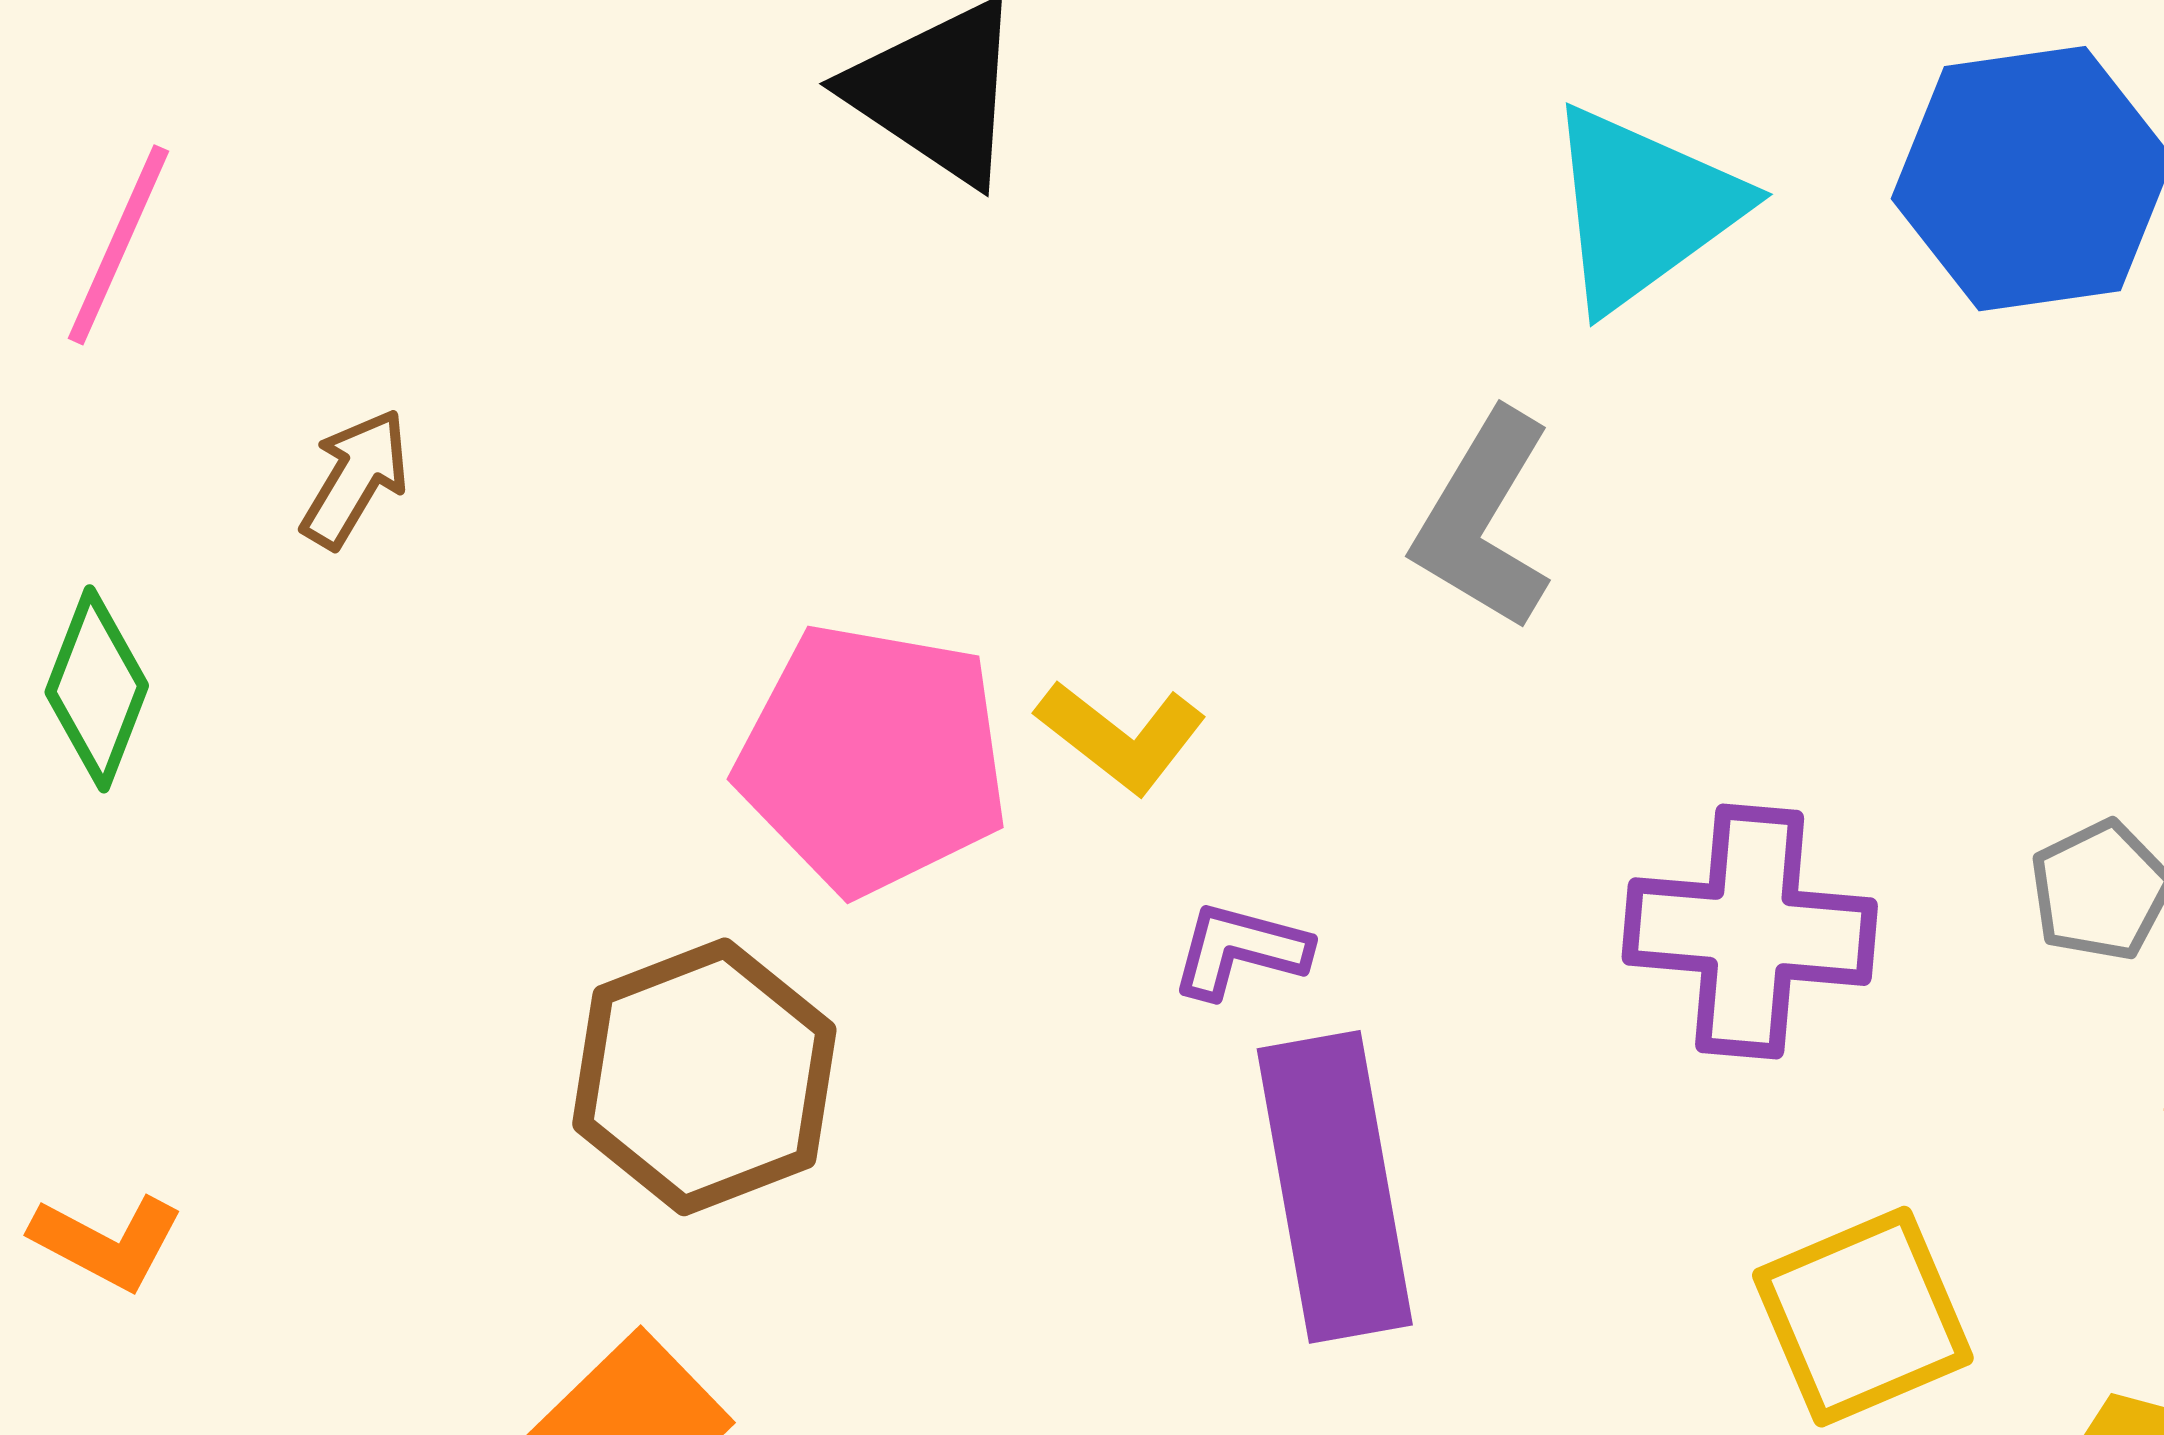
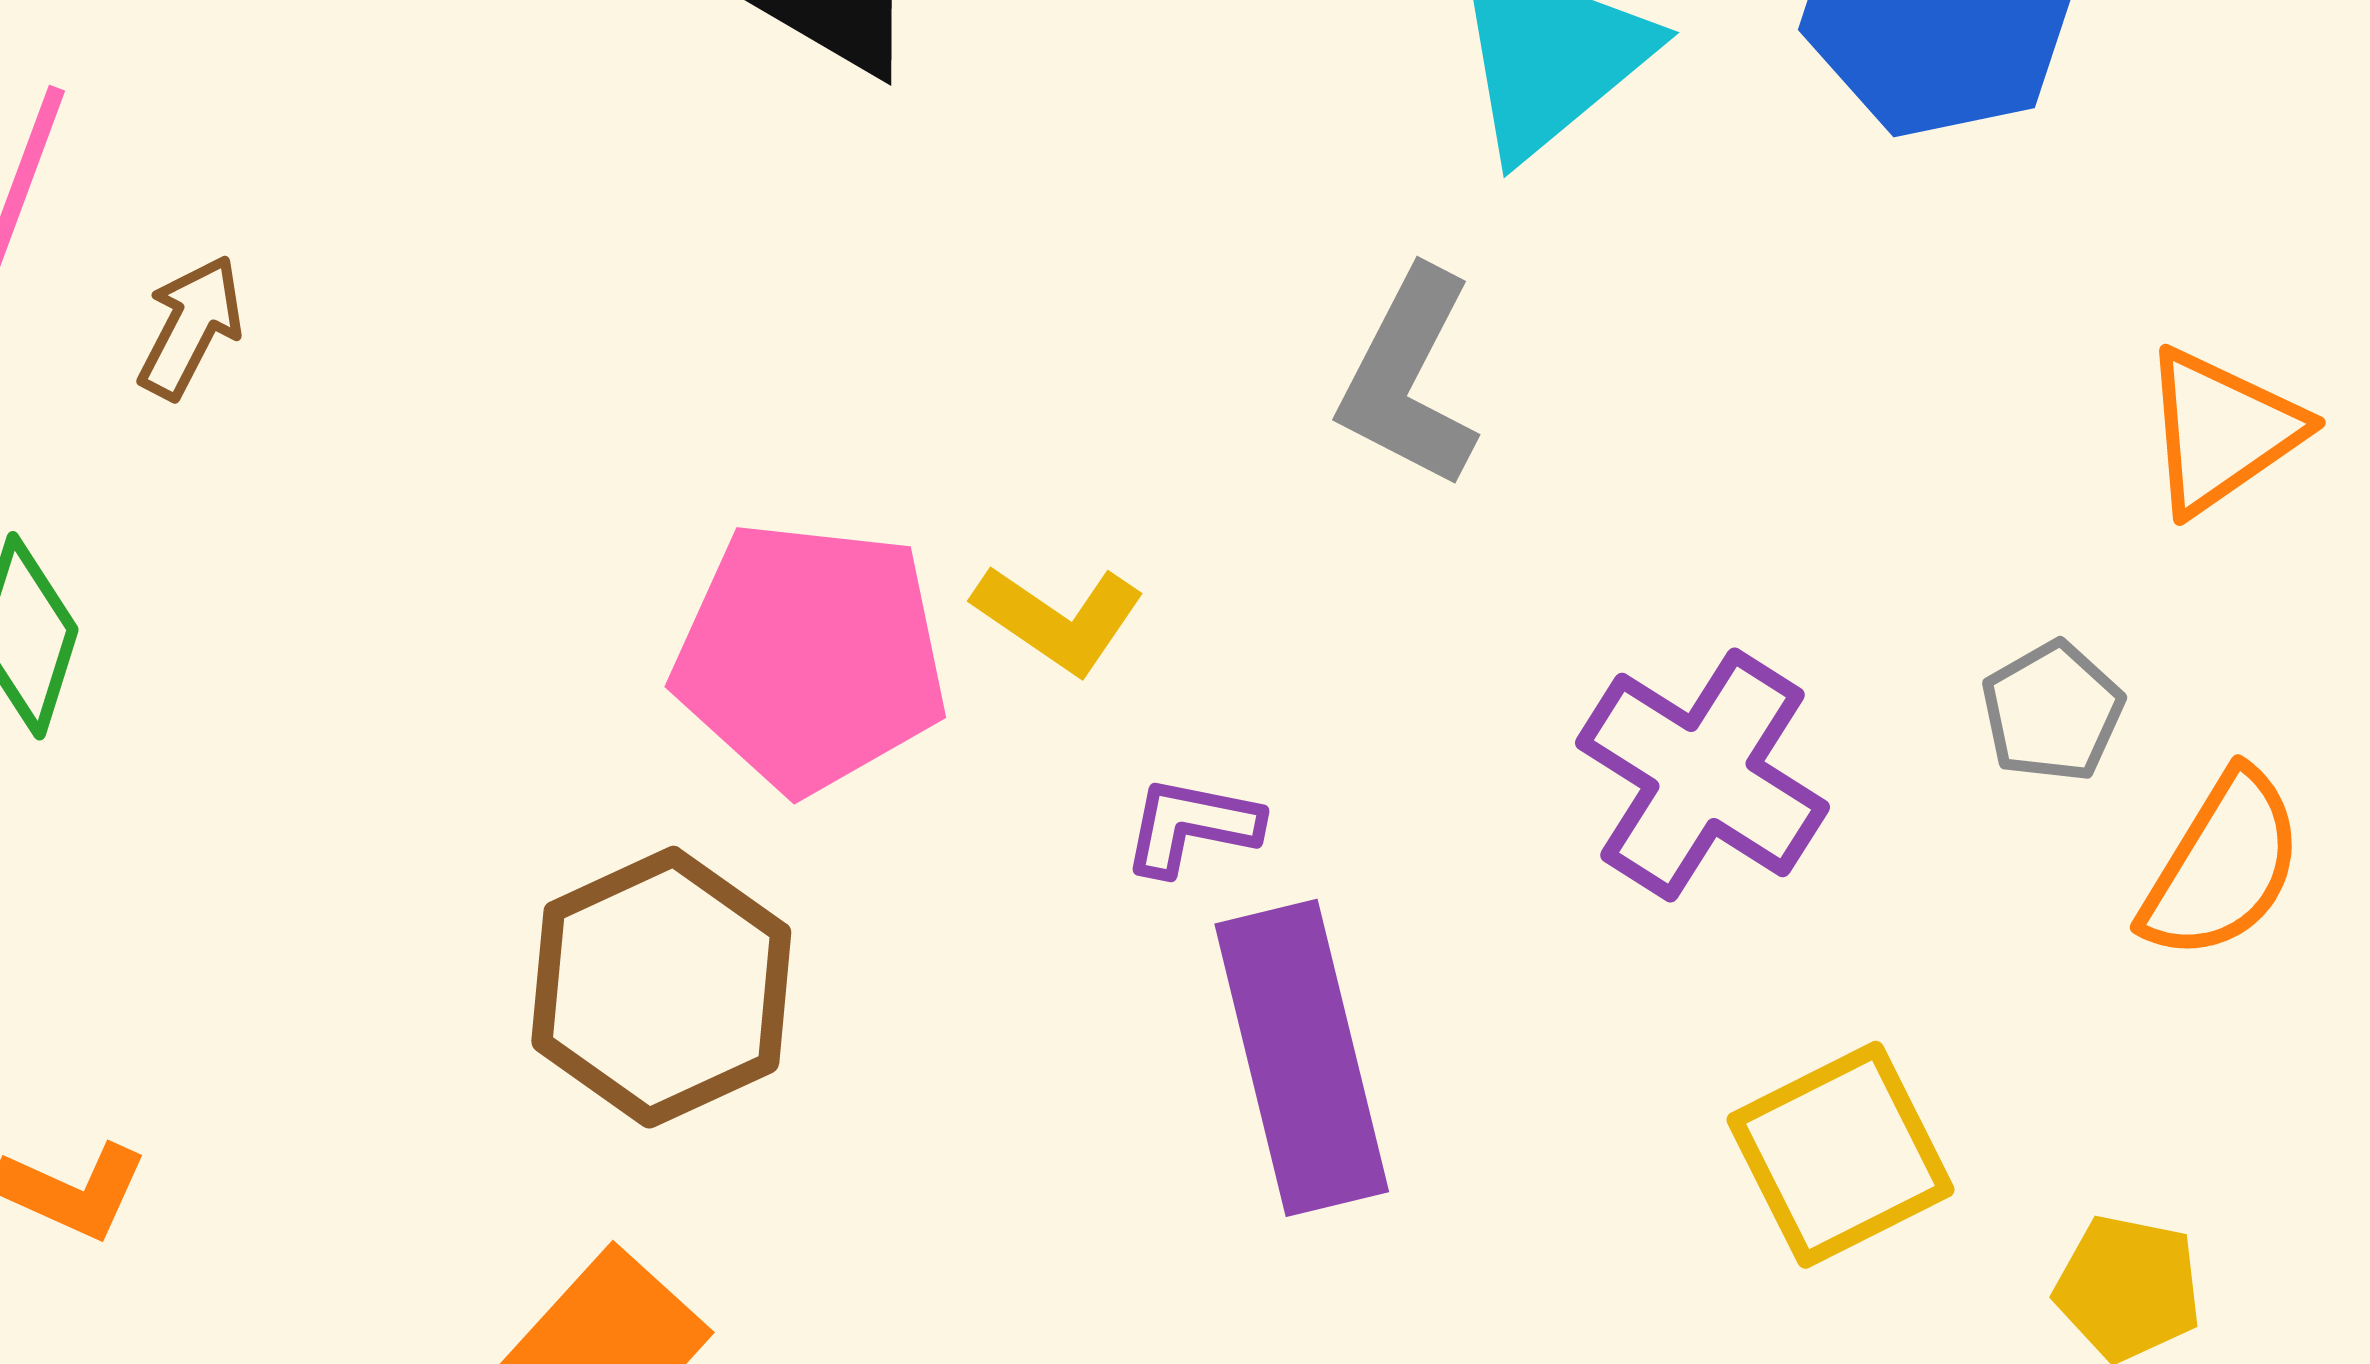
brown arrow: (355, 478) -> (191, 327), moved
purple cross: (1750, 932) -> (1702, 775), turned 31

